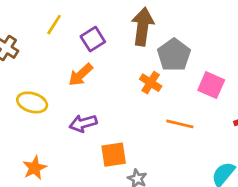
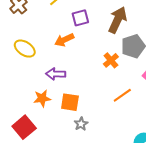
orange line: (180, 124) -> (122, 95), turned -66
orange star: (35, 168) -> (42, 98), moved

